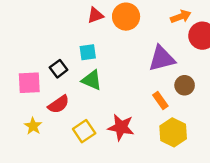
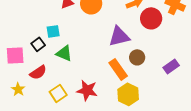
cyan square: (88, 52) -> (53, 31), moved
orange rectangle: (160, 101) -> (118, 69), size x1.5

